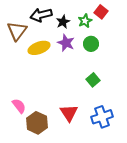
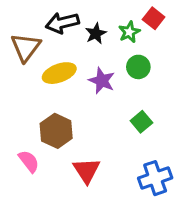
purple star: (66, 43) -> (102, 81), moved
red triangle: (69, 113) -> (87, 170), moved
brown hexagon: (37, 123) -> (56, 131), moved

